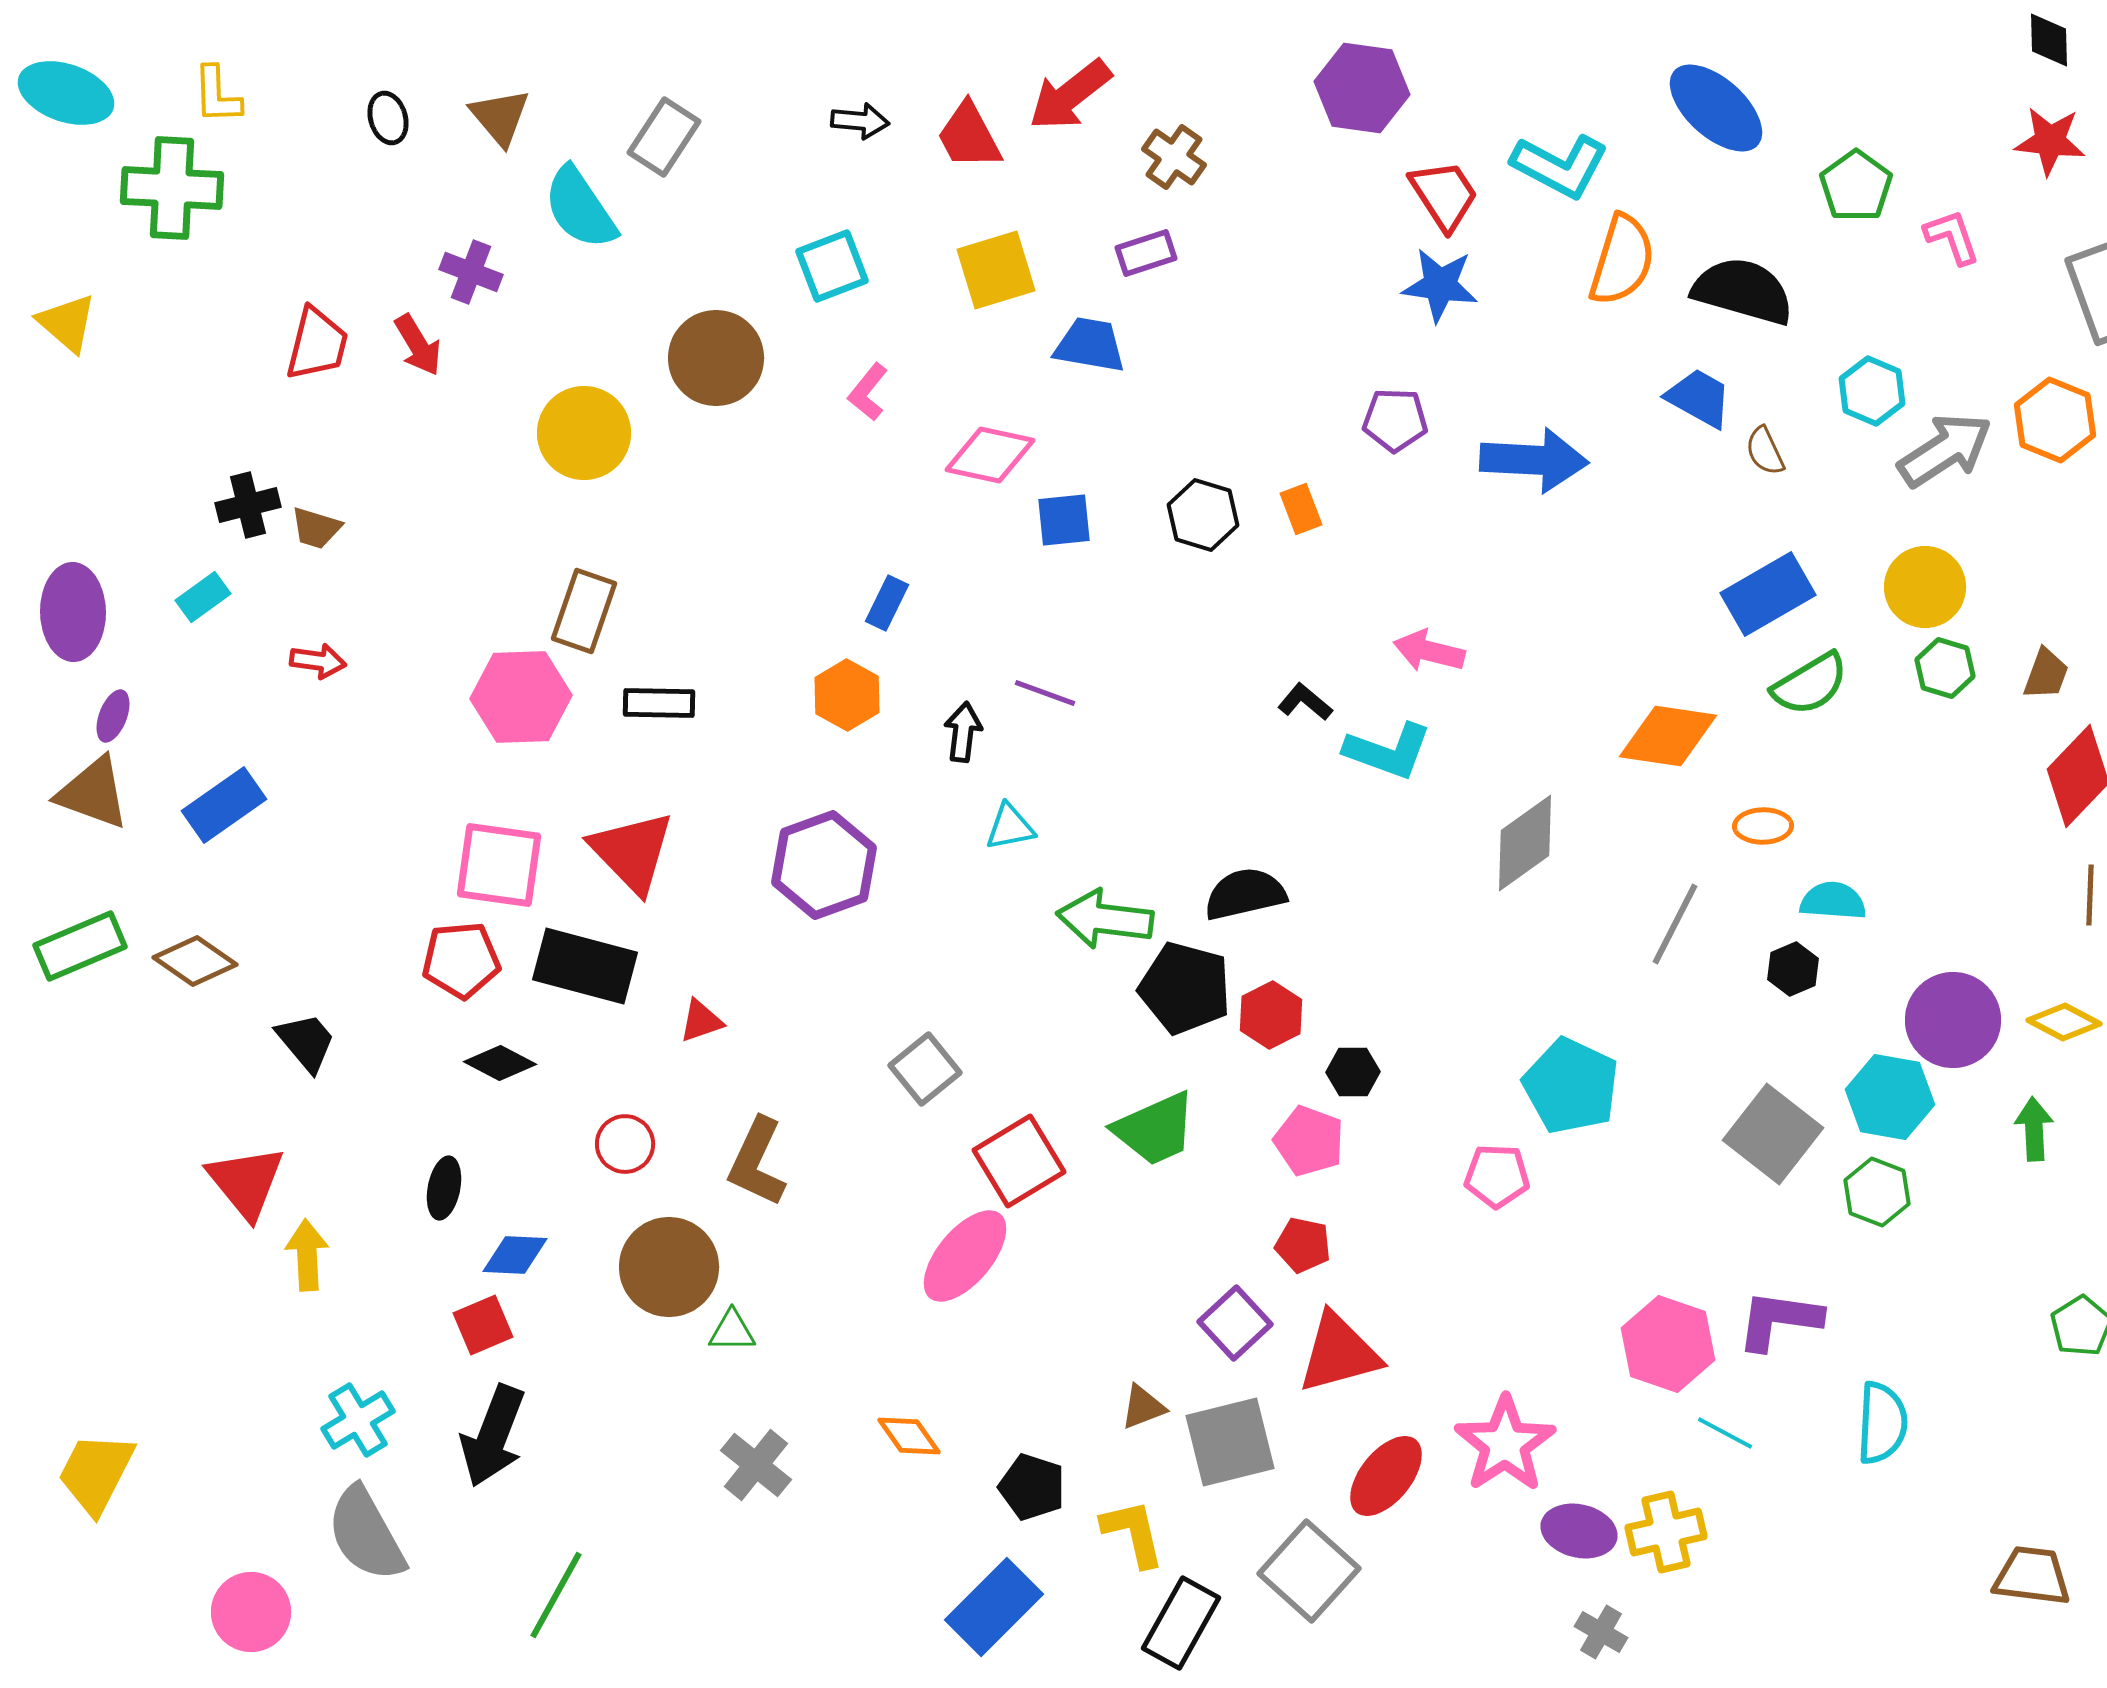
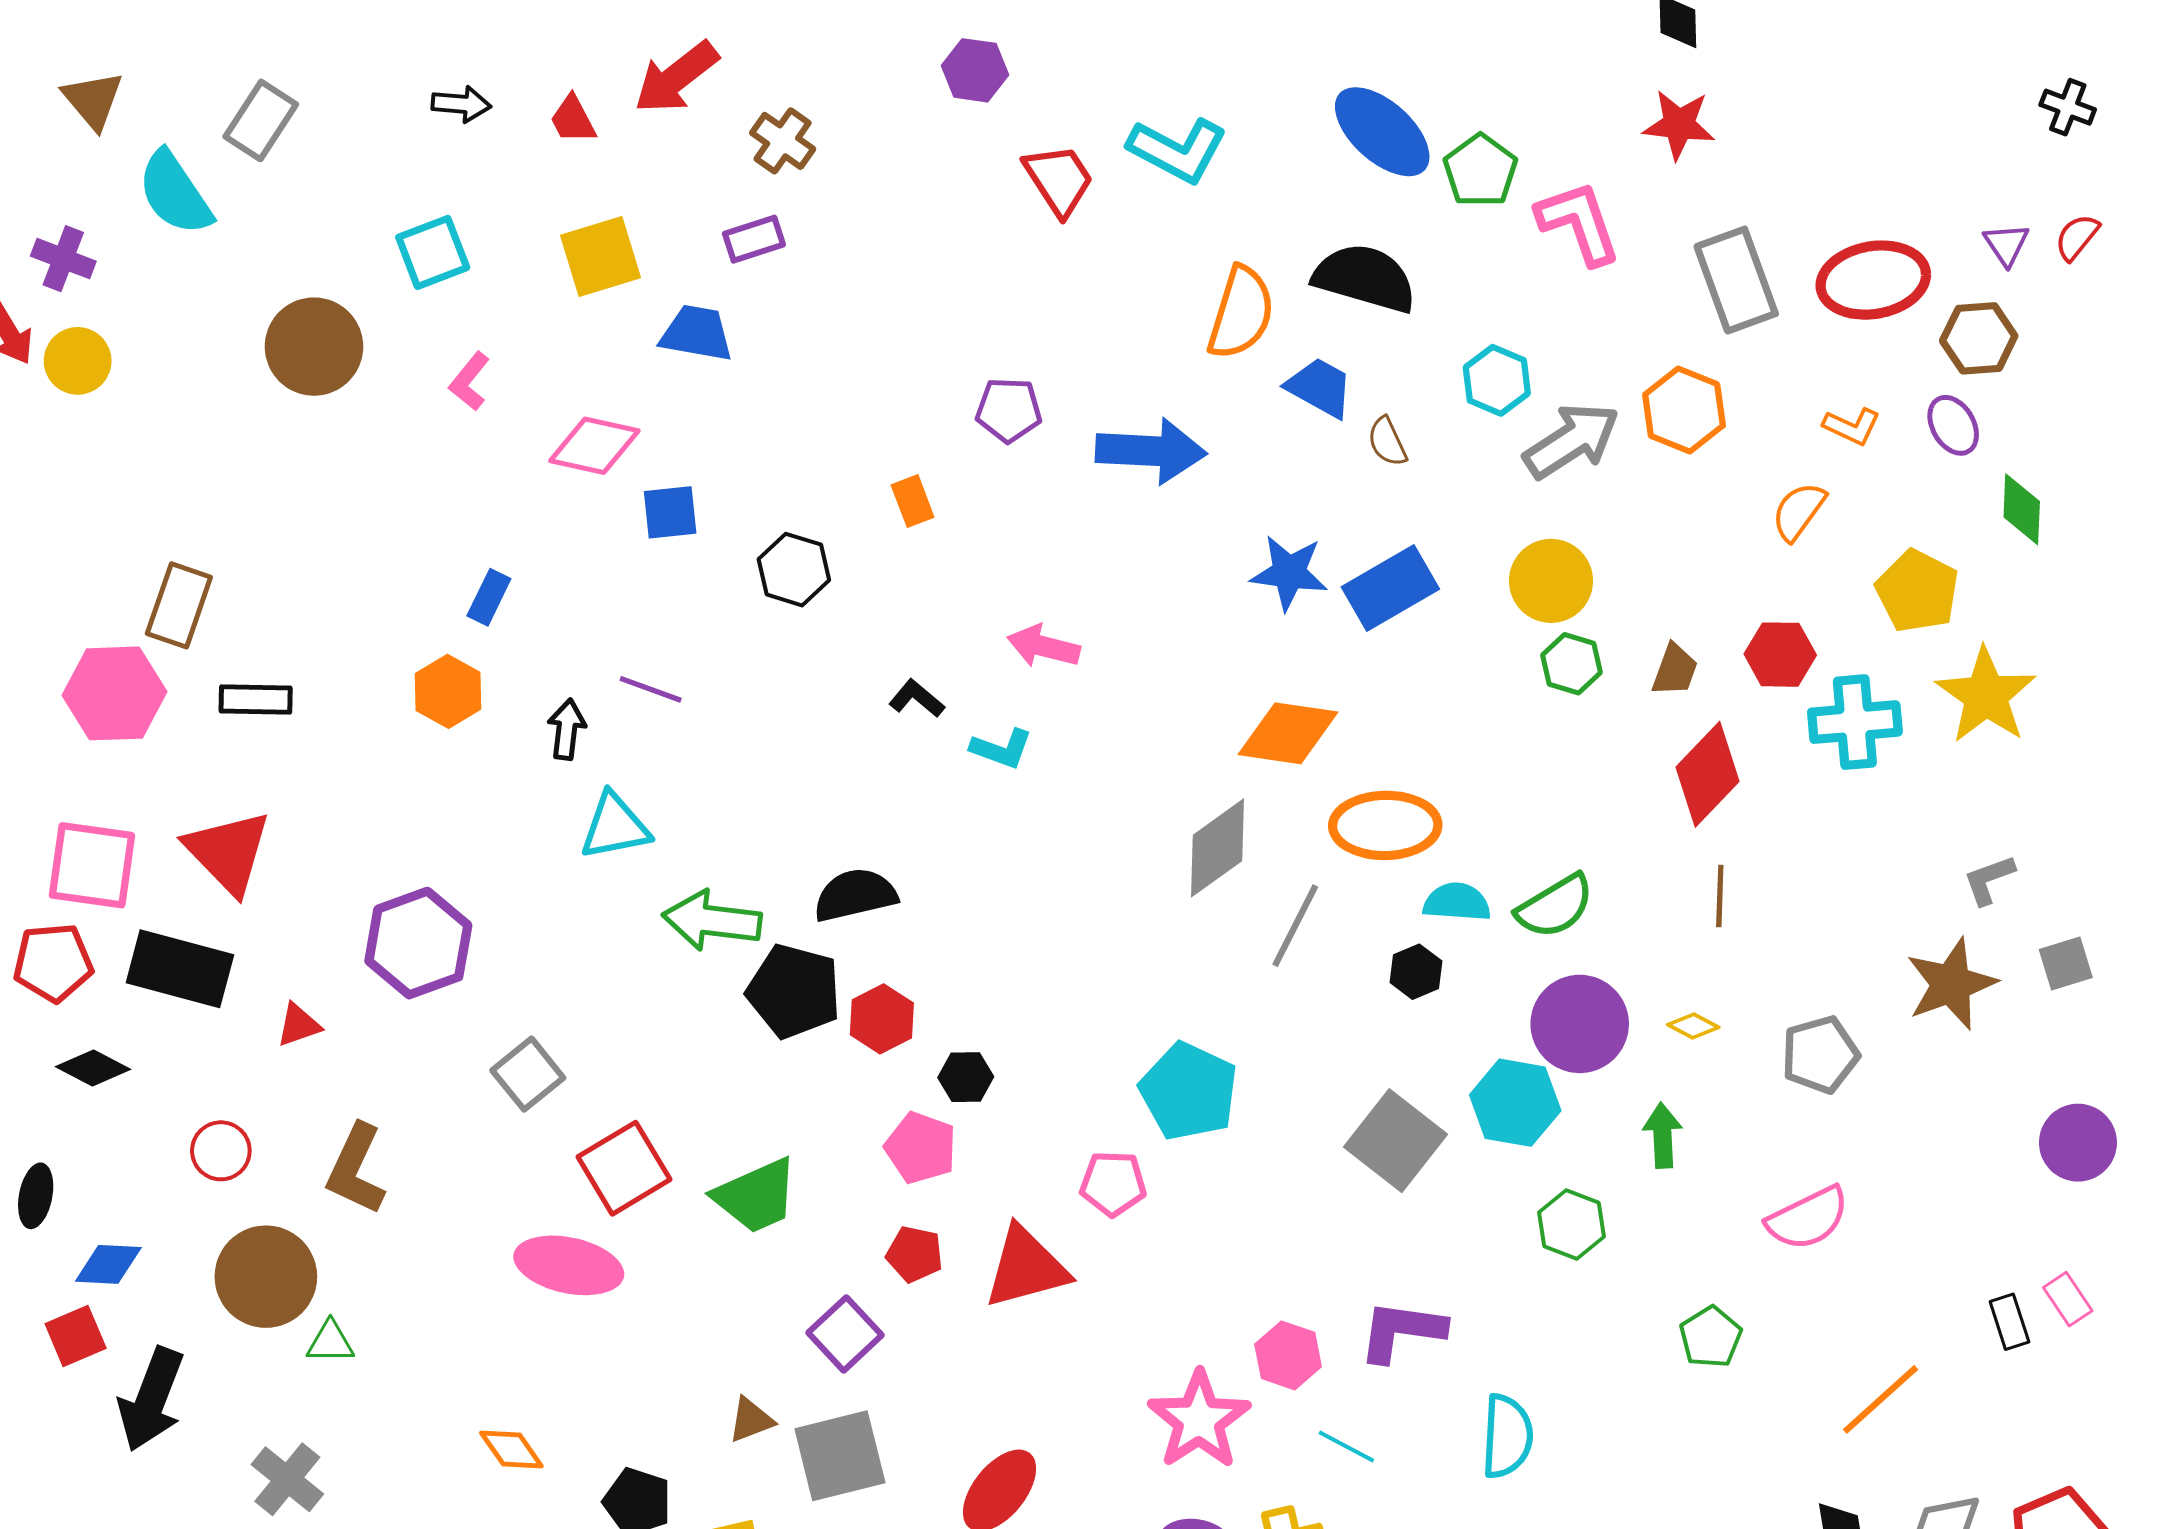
purple hexagon: (1362, 88) -> (975, 70), size x0.7
blue ellipse: (1716, 108) -> (1382, 132), moved
red trapezoid: (969, 136) -> (573, 119), size x0.7
pink L-shape: (1952, 237) -> (1579, 223), size x1.5
orange semicircle: (1622, 260) -> (1241, 313), moved
blue star: (1440, 285) -> (1289, 573), moved
yellow circle: (584, 433) -> (78, 361), moved, size x0.7
black hexagon: (1203, 515) -> (794, 570), moved
green semicircle: (1810, 684) -> (1555, 906), moved
cyan L-shape: (1388, 751) -> (1002, 749), size x0.7
orange ellipse: (1763, 826) -> (1385, 825), size x1.8
cyan triangle: (1010, 827) -> (615, 826), size x1.4
gray diamond: (1525, 843) -> (1217, 848), moved
purple hexagon: (824, 865) -> (418, 943), moved
yellow diamond: (2064, 1022) -> (1693, 1026), size x0.7
green trapezoid: (1155, 1129) -> (756, 1196), moved
green hexagon: (1877, 1192) -> (1571, 1224), moved
pink ellipse: (965, 1256) -> (569, 1265), turned 62
pink hexagon: (1668, 1344) -> (1288, 1355), size x0.7
red triangle: (1339, 1353) -> (1026, 1267), moved
black arrow: (493, 1436) -> (151, 1399), moved
pink star: (1505, 1444) -> (1199, 1420), moved
gray cross: (756, 1465) -> (287, 1479), moved

